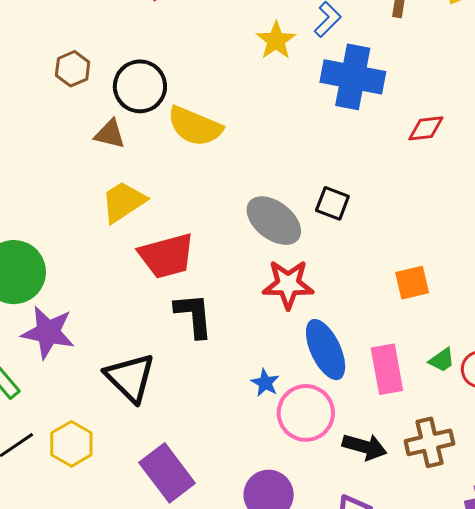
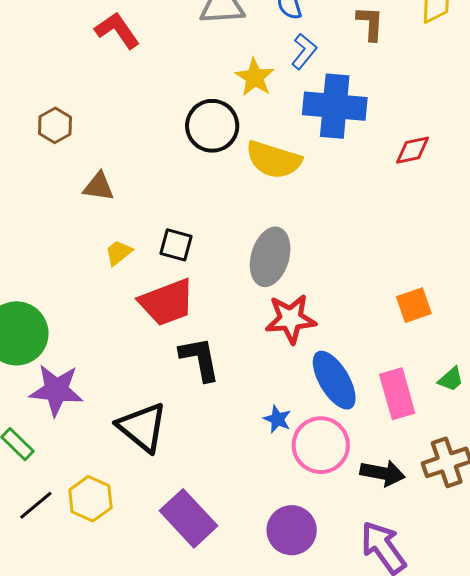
black circle: (140, 86) -> (212, 126), moved
yellow semicircle: (195, 126) -> (274, 160), moved
yellow trapezoid: (123, 202) -> (119, 253), size x0.6
black square: (332, 203) -> (176, 245), moved
gray ellipse: (274, 221) -> (270, 257), turned 74

